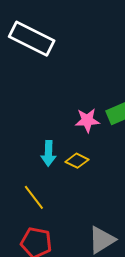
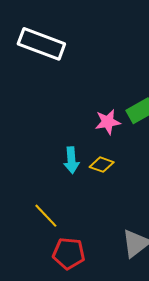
yellow line: (34, 197) -> (46, 216), moved

